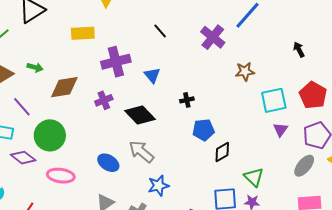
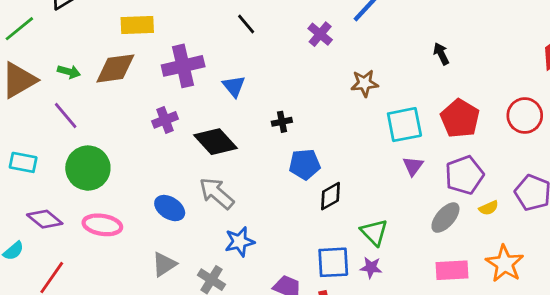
purple cross: (213, 37) -> (320, 34), size x0.7
brown diamond: (64, 87) -> (115, 68), moved
purple line: (22, 107) -> (66, 115), moved
purple diamond: (23, 158) -> (45, 219), moved

